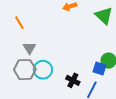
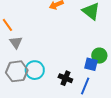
gray triangle: (29, 48) -> (16, 42), moved

